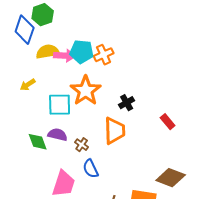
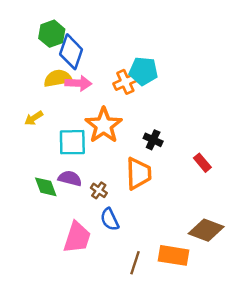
blue diamond: (25, 30) -> (71, 52), moved
cyan pentagon: (82, 52) -> (143, 71), moved
black cross: (127, 103) -> (153, 140), turned -35

